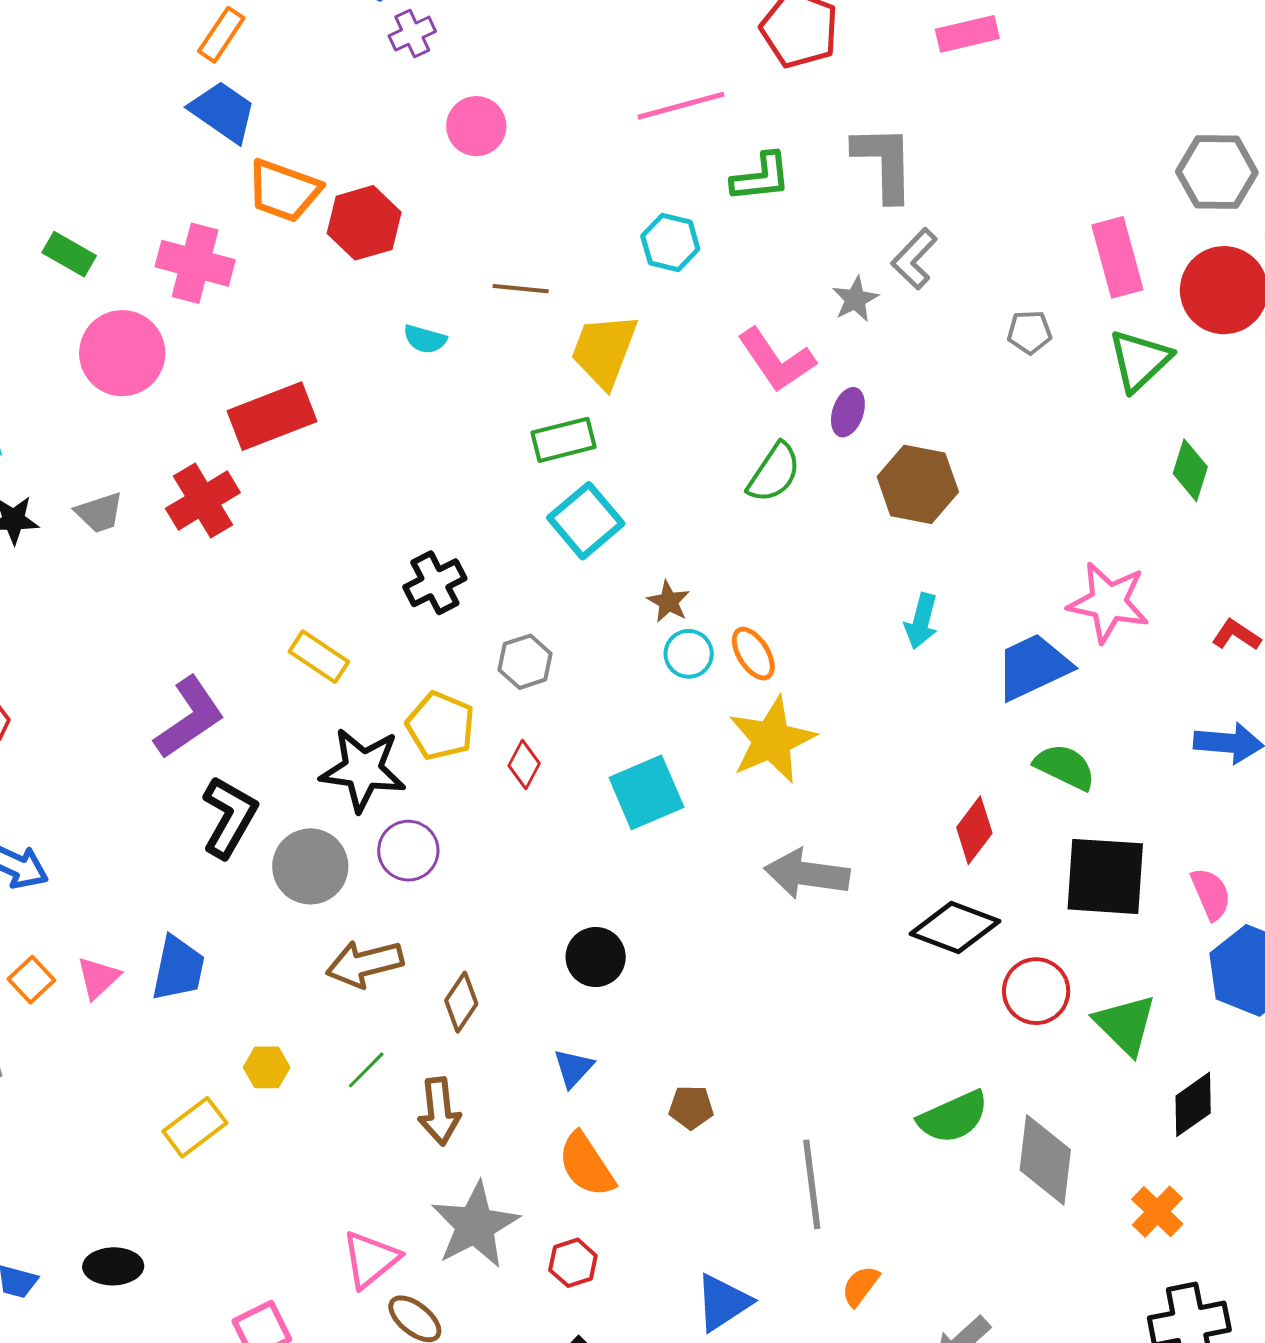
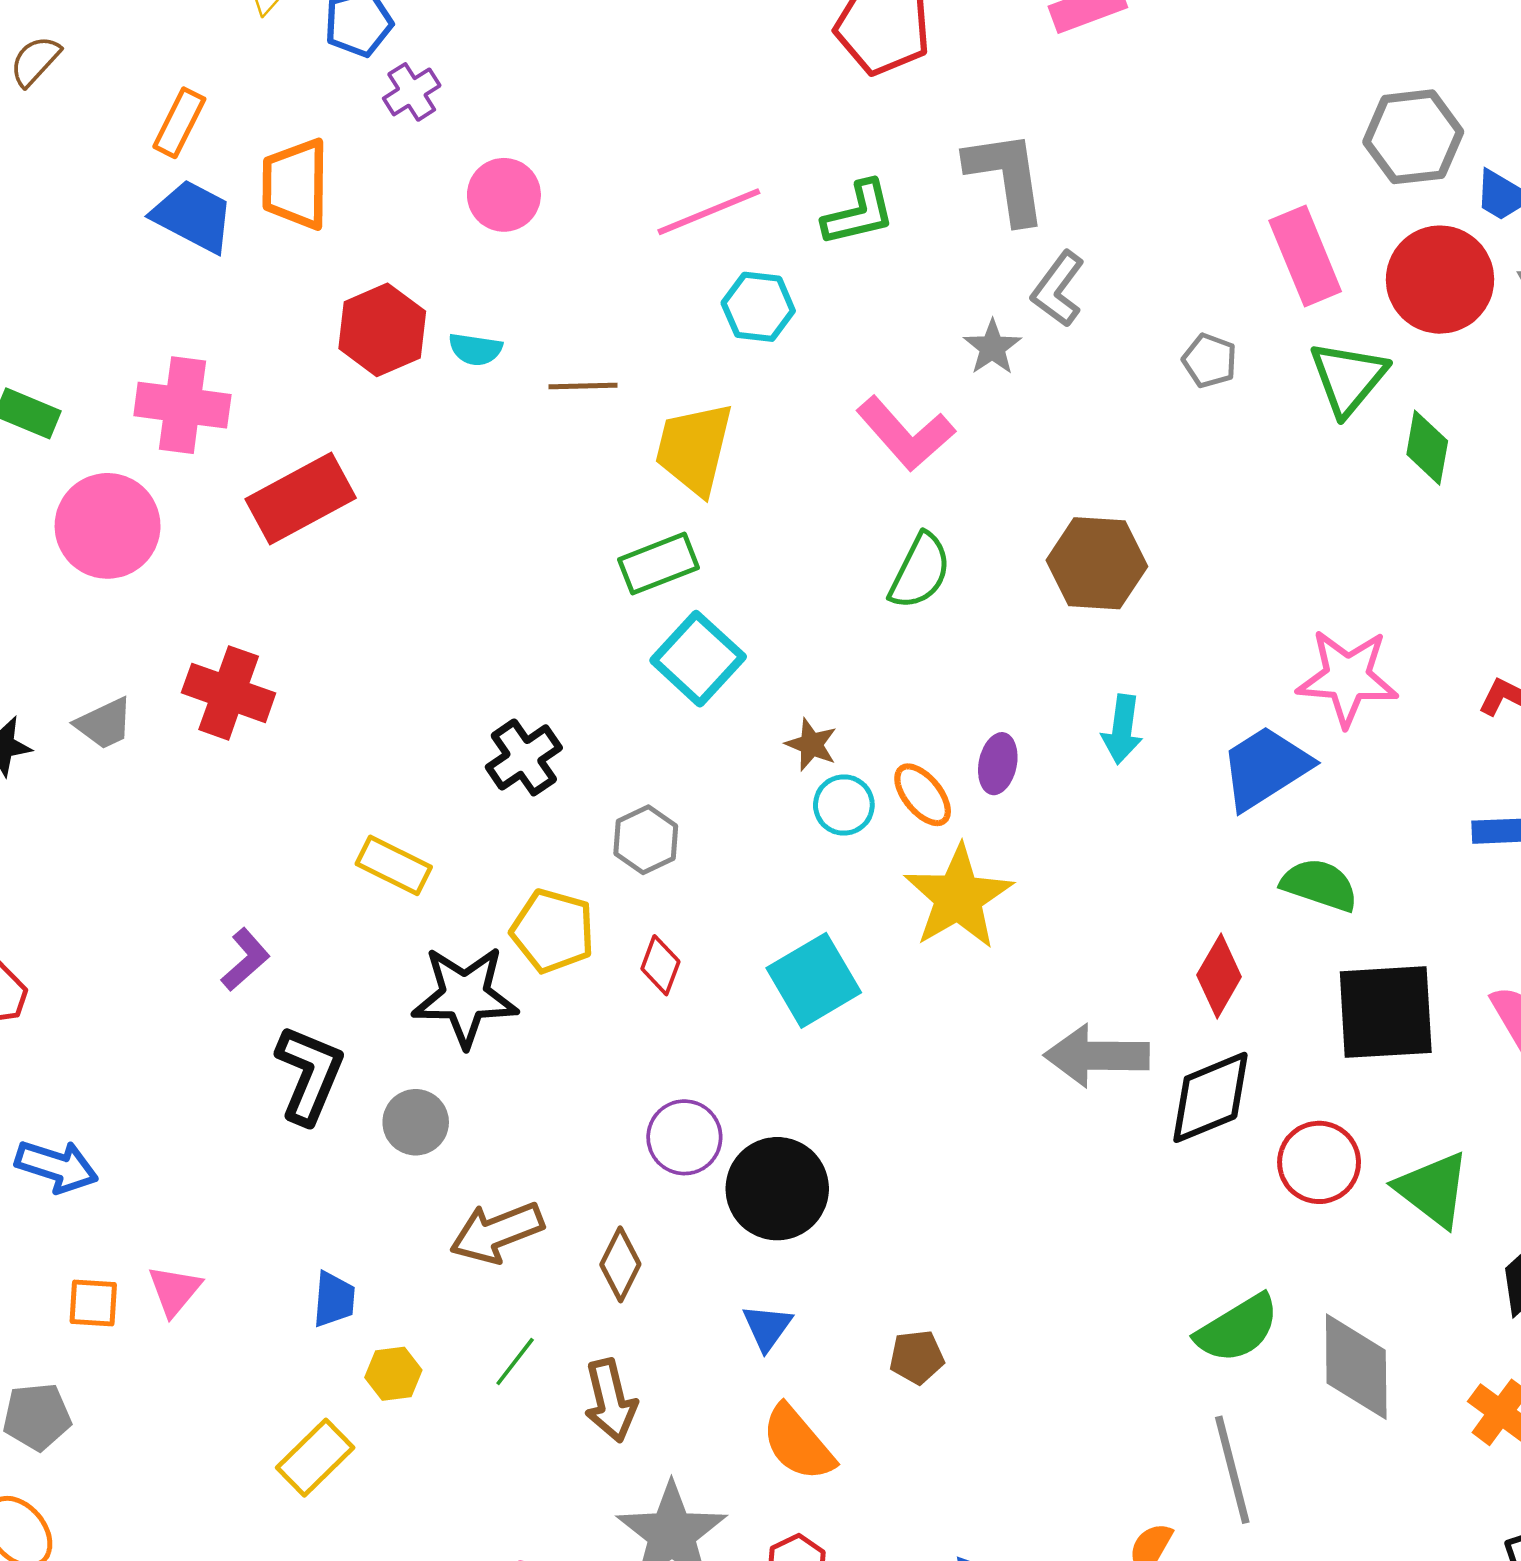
pink line: (681, 106) -> (709, 212), moved
orange trapezoid: (284, 191) -> (295, 184), moved, turned 78
gray pentagon: (1029, 332) -> (1210, 361), turned 30
cyan semicircle: (425, 339) -> (475, 349), moved
purple ellipse: (848, 412) -> (998, 764), moved
red rectangle: (272, 416) -> (301, 498), moved
green diamond: (1190, 470) -> (1427, 448), moved
red cross: (203, 500) -> (229, 693), turned -32
purple L-shape: (189, 718) -> (245, 960), size x0.6
purple circle: (408, 851) -> (684, 1137), moved
gray circle: (310, 866) -> (416, 1122), size x0.7
gray arrow: (807, 874) -> (1097, 1056), moved
black diamond: (955, 928) -> (1210, 1097), turned -36
black circle: (596, 957) -> (777, 1189), size x1.4
blue trapezoid: (178, 968) -> (334, 1299), moved, size x0.7
orange square: (31, 980) -> (93, 1303), turned -36
gray line: (812, 1184) -> (1232, 1470), moved

